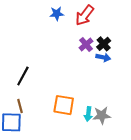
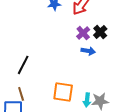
blue arrow: (103, 57) -> (88, 51), moved

